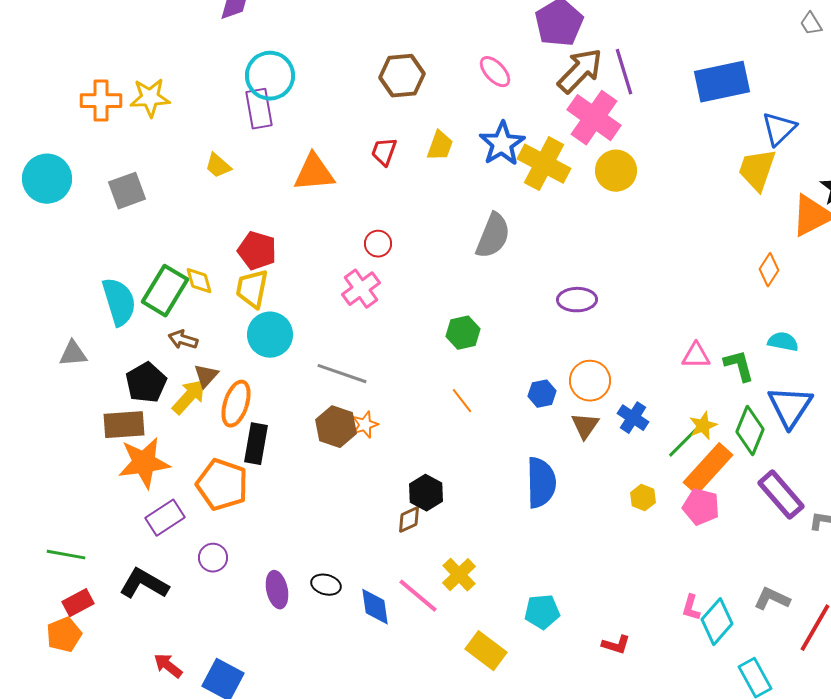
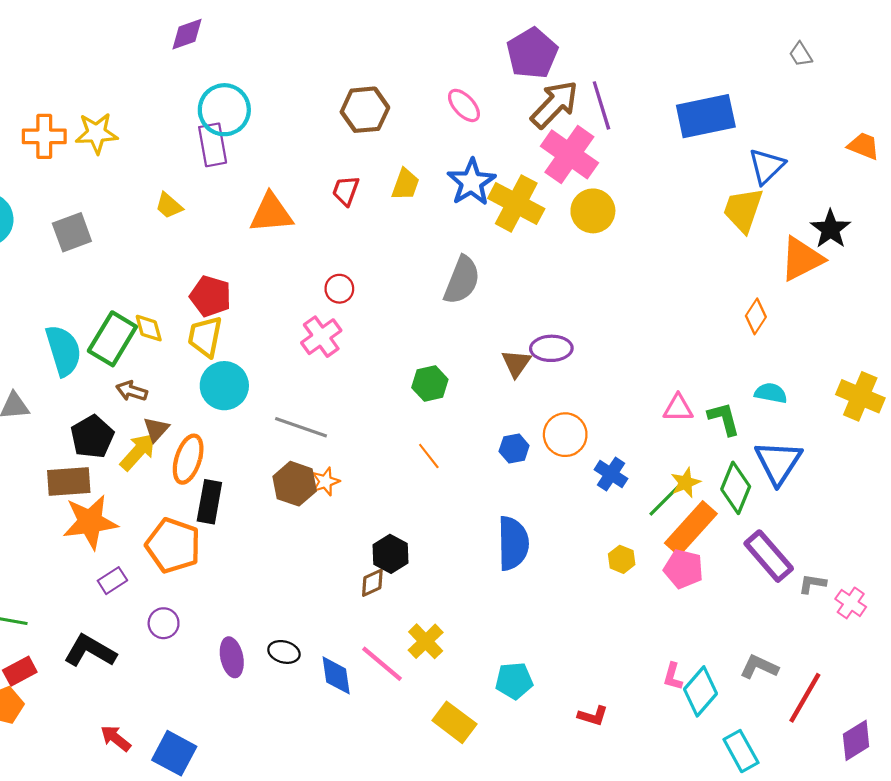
brown triangle: (585, 426) -> (516, 363), moved
purple rectangle: (165, 518) -> (112, 581), size x0.7

